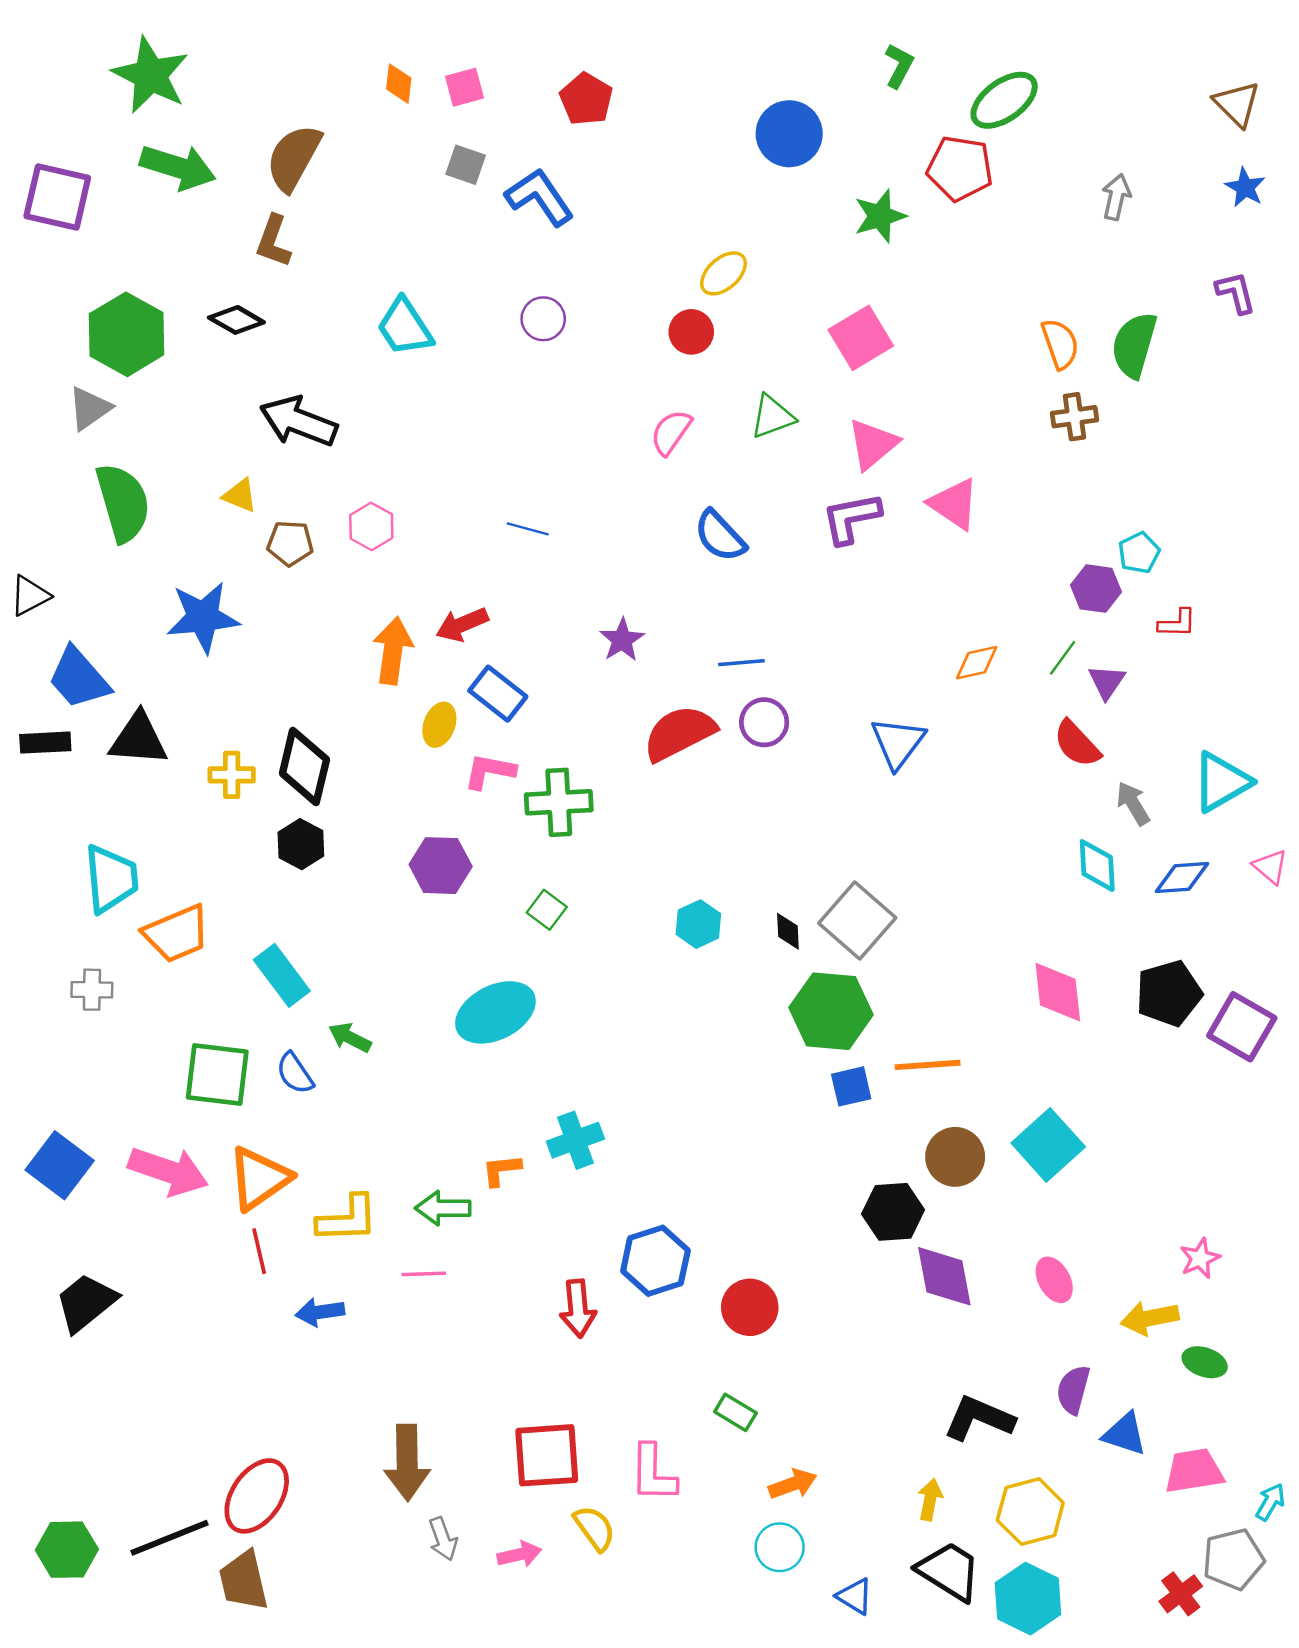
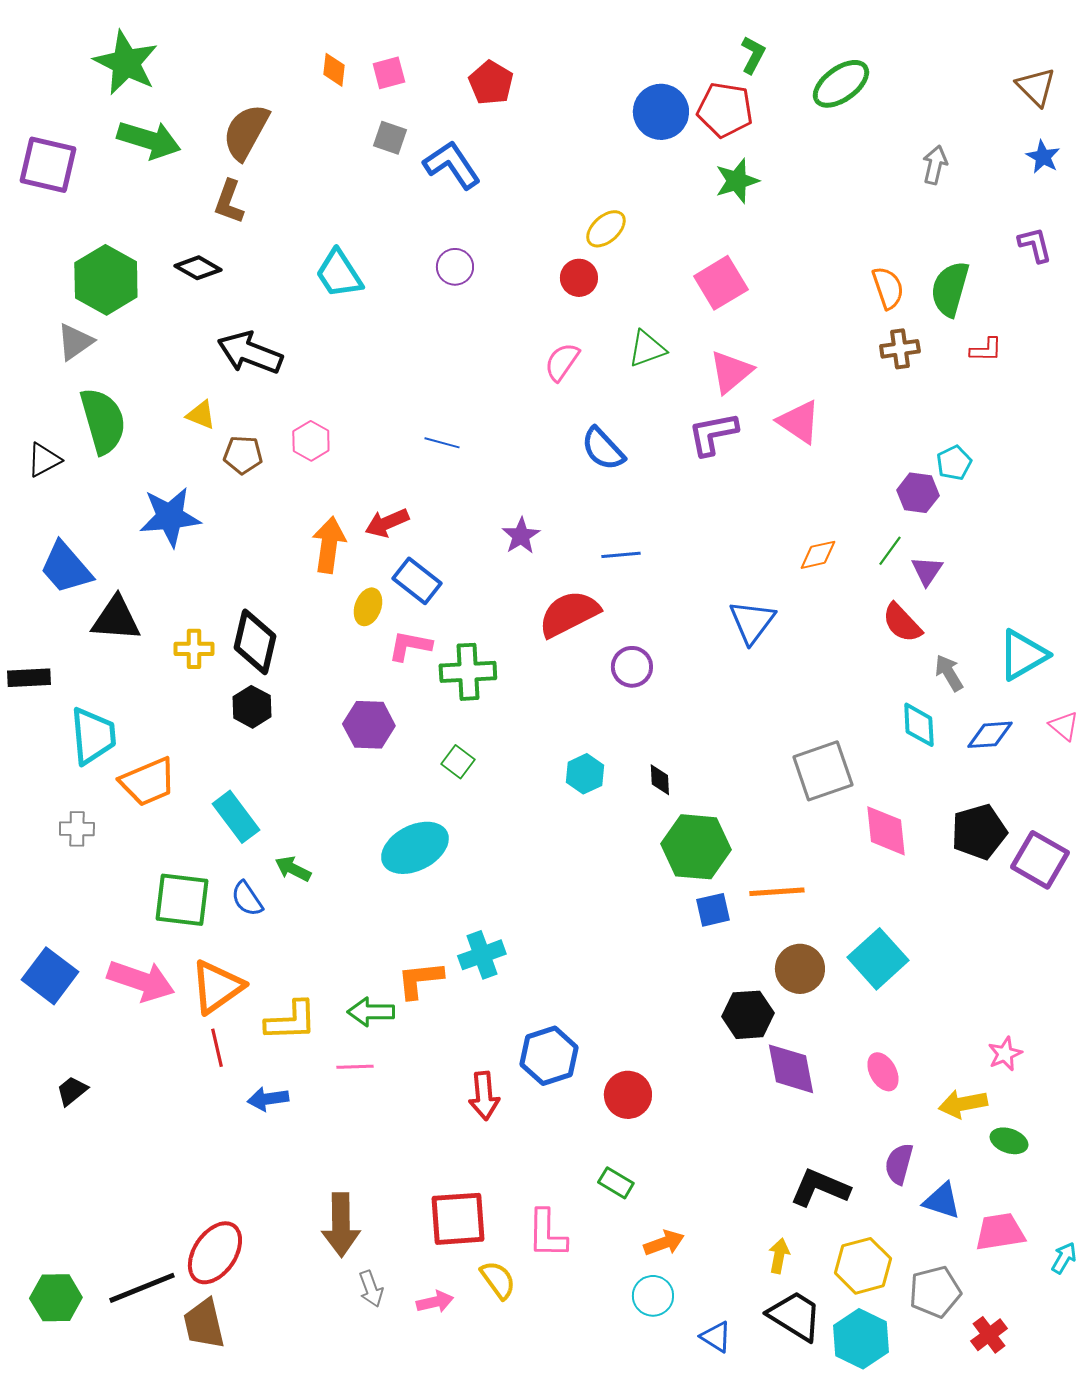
red pentagon: (960, 168) -> (725, 110), moved
black triangle: (30, 596) -> (44, 460), moved
red L-shape: (1177, 623) -> (986, 350), moved
purple circle: (764, 722) -> (632, 667), moved
black rectangle: (45, 743) -> (29, 678), moved
gray square: (857, 920) -> (823, 771), moved, turned 30
orange L-shape: (501, 1170) -> (420, 980), size x1.4
black trapezoid: (86, 1303) -> (72, 1091), size x0.6
gray pentagon: (1233, 1559) -> (935, 1292), moved

